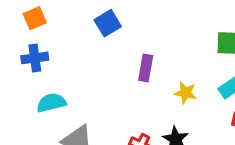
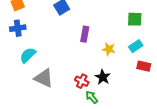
cyan semicircle: (51, 103) -> (28, 55), turned -30

